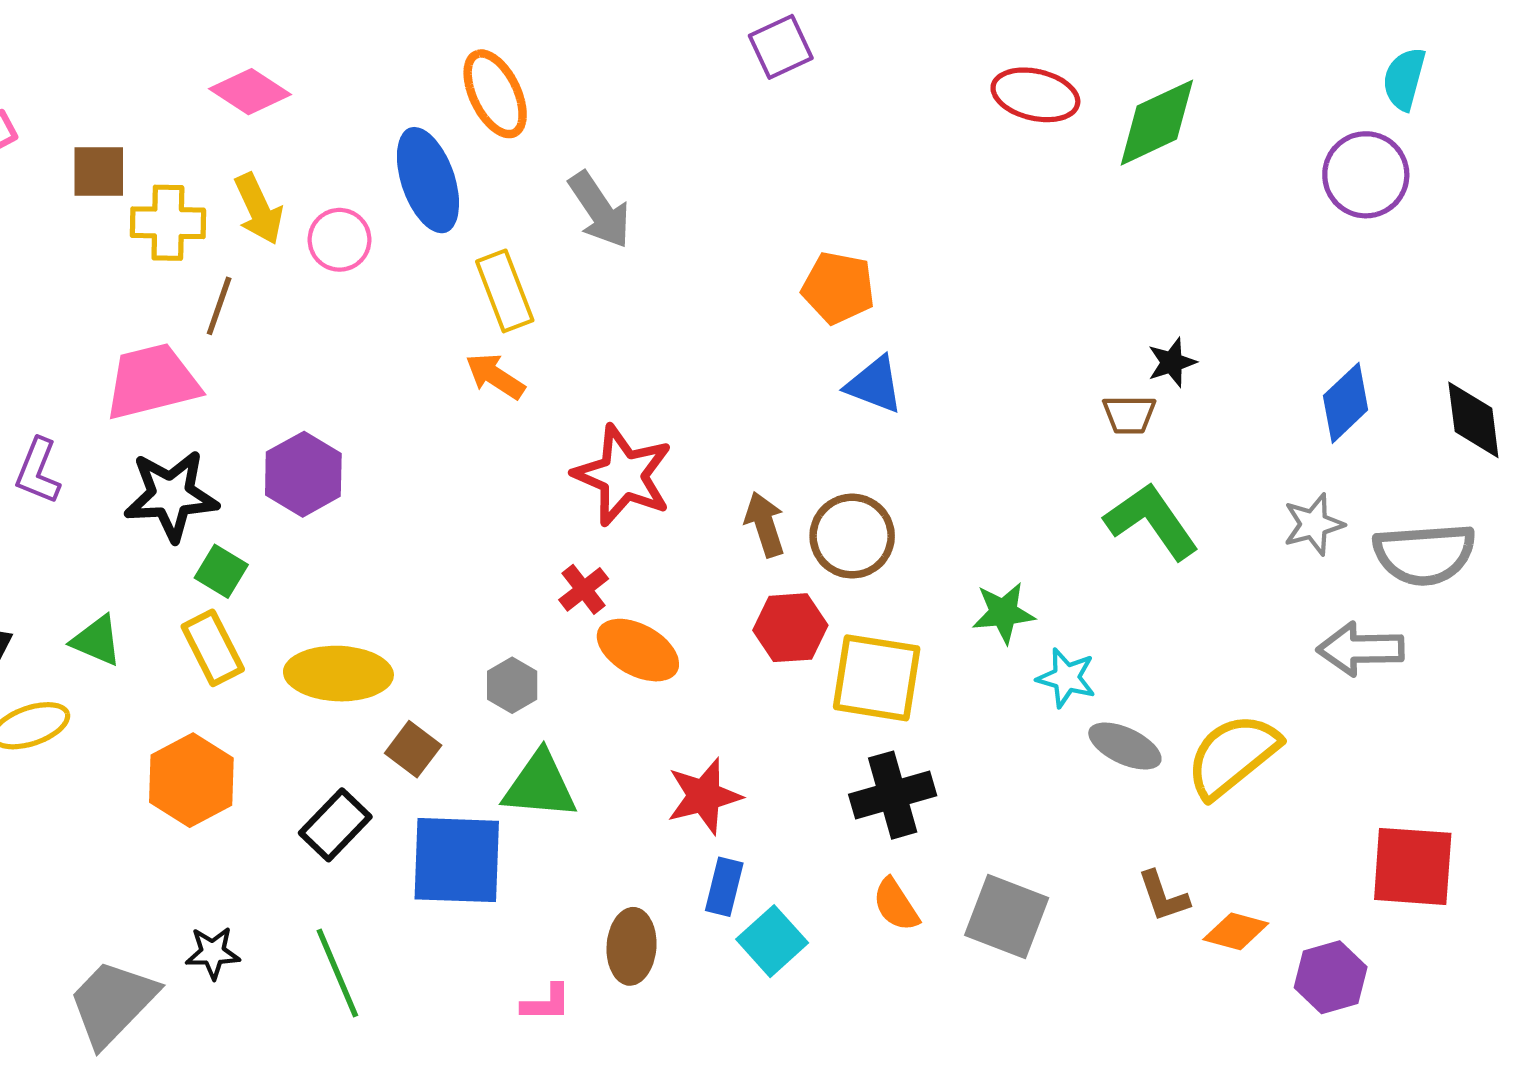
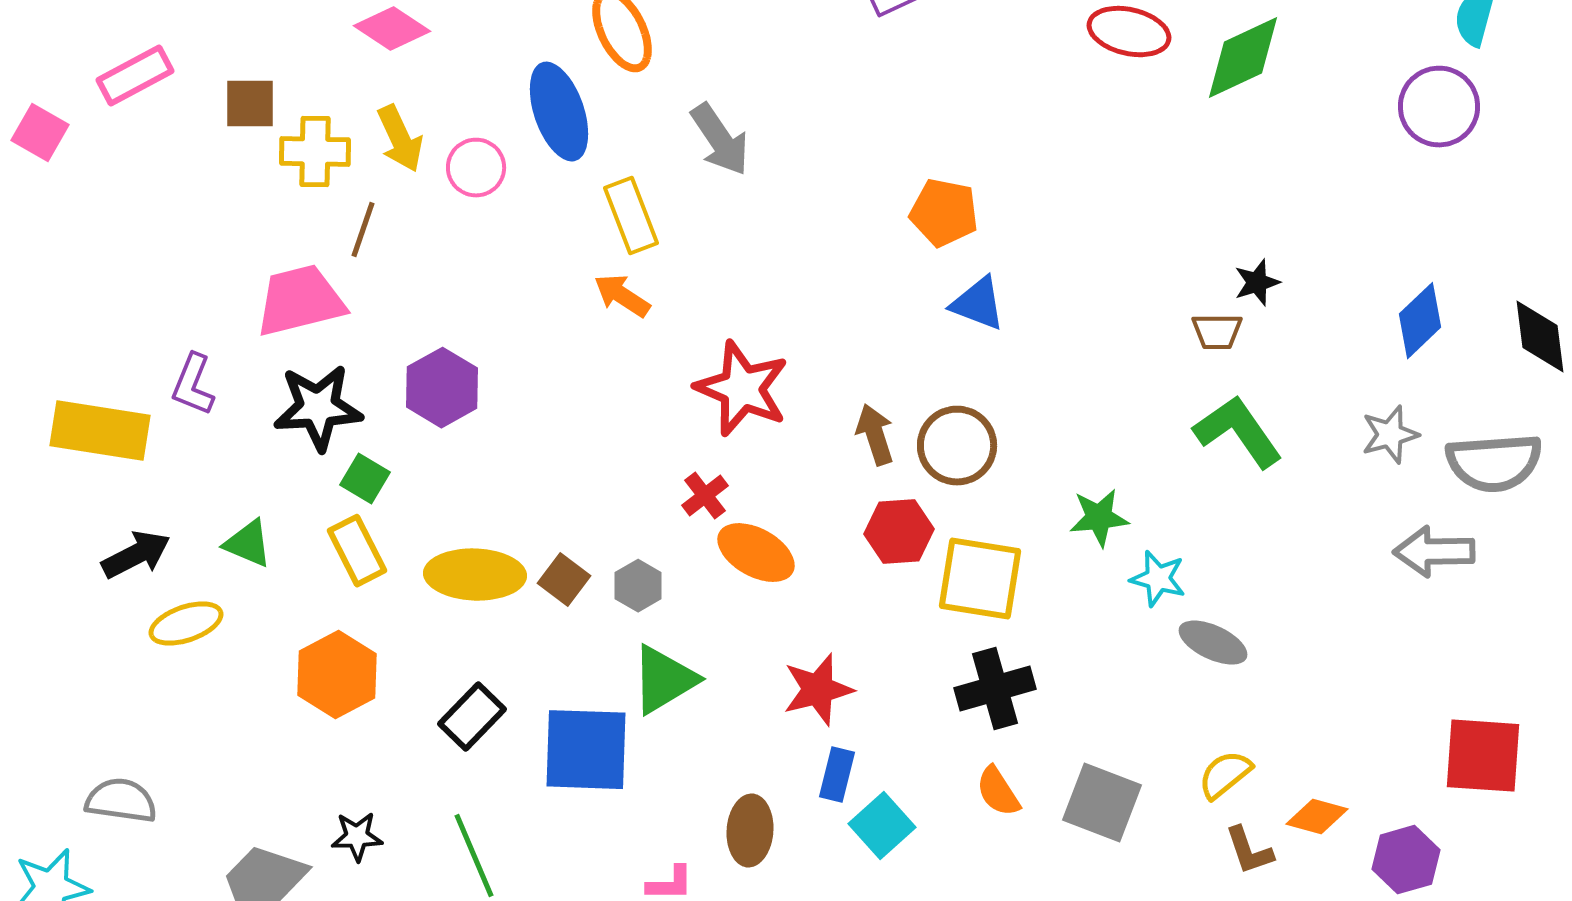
brown square: (413, 749) -> (564, 580), moved
yellow semicircle: (1233, 756) -> (1225, 775), moved, size x0.6
green triangle: (540, 785) -> (664, 680), turned -36
brown L-shape: (1163, 896) -> (1249, 851), moved

